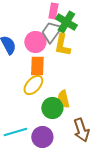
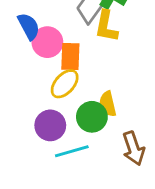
pink circle: (35, 42) -> (47, 42), moved
cyan line: (15, 132) -> (72, 151), moved
purple circle: (42, 137) -> (50, 125), moved

